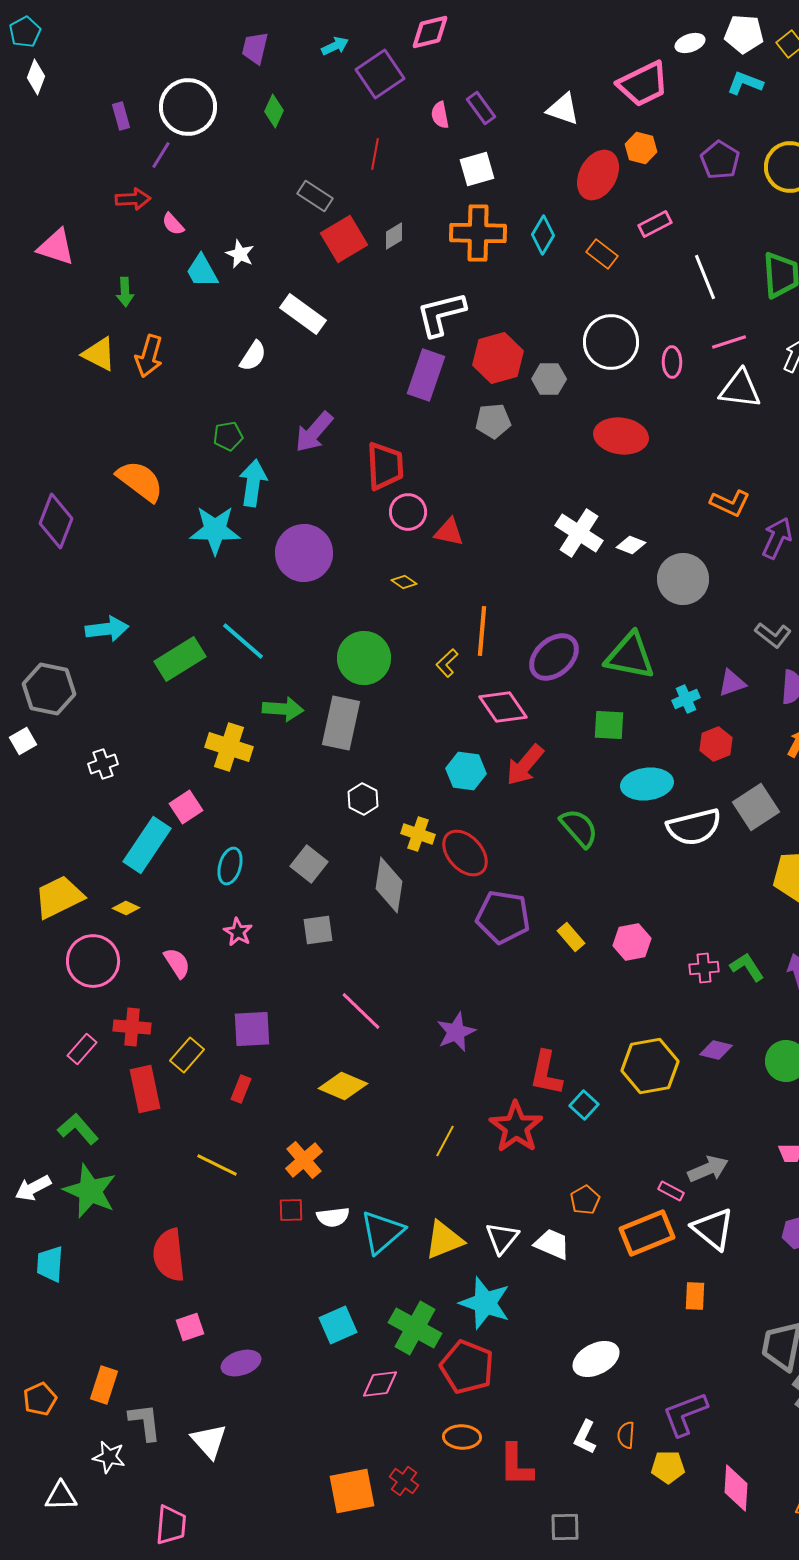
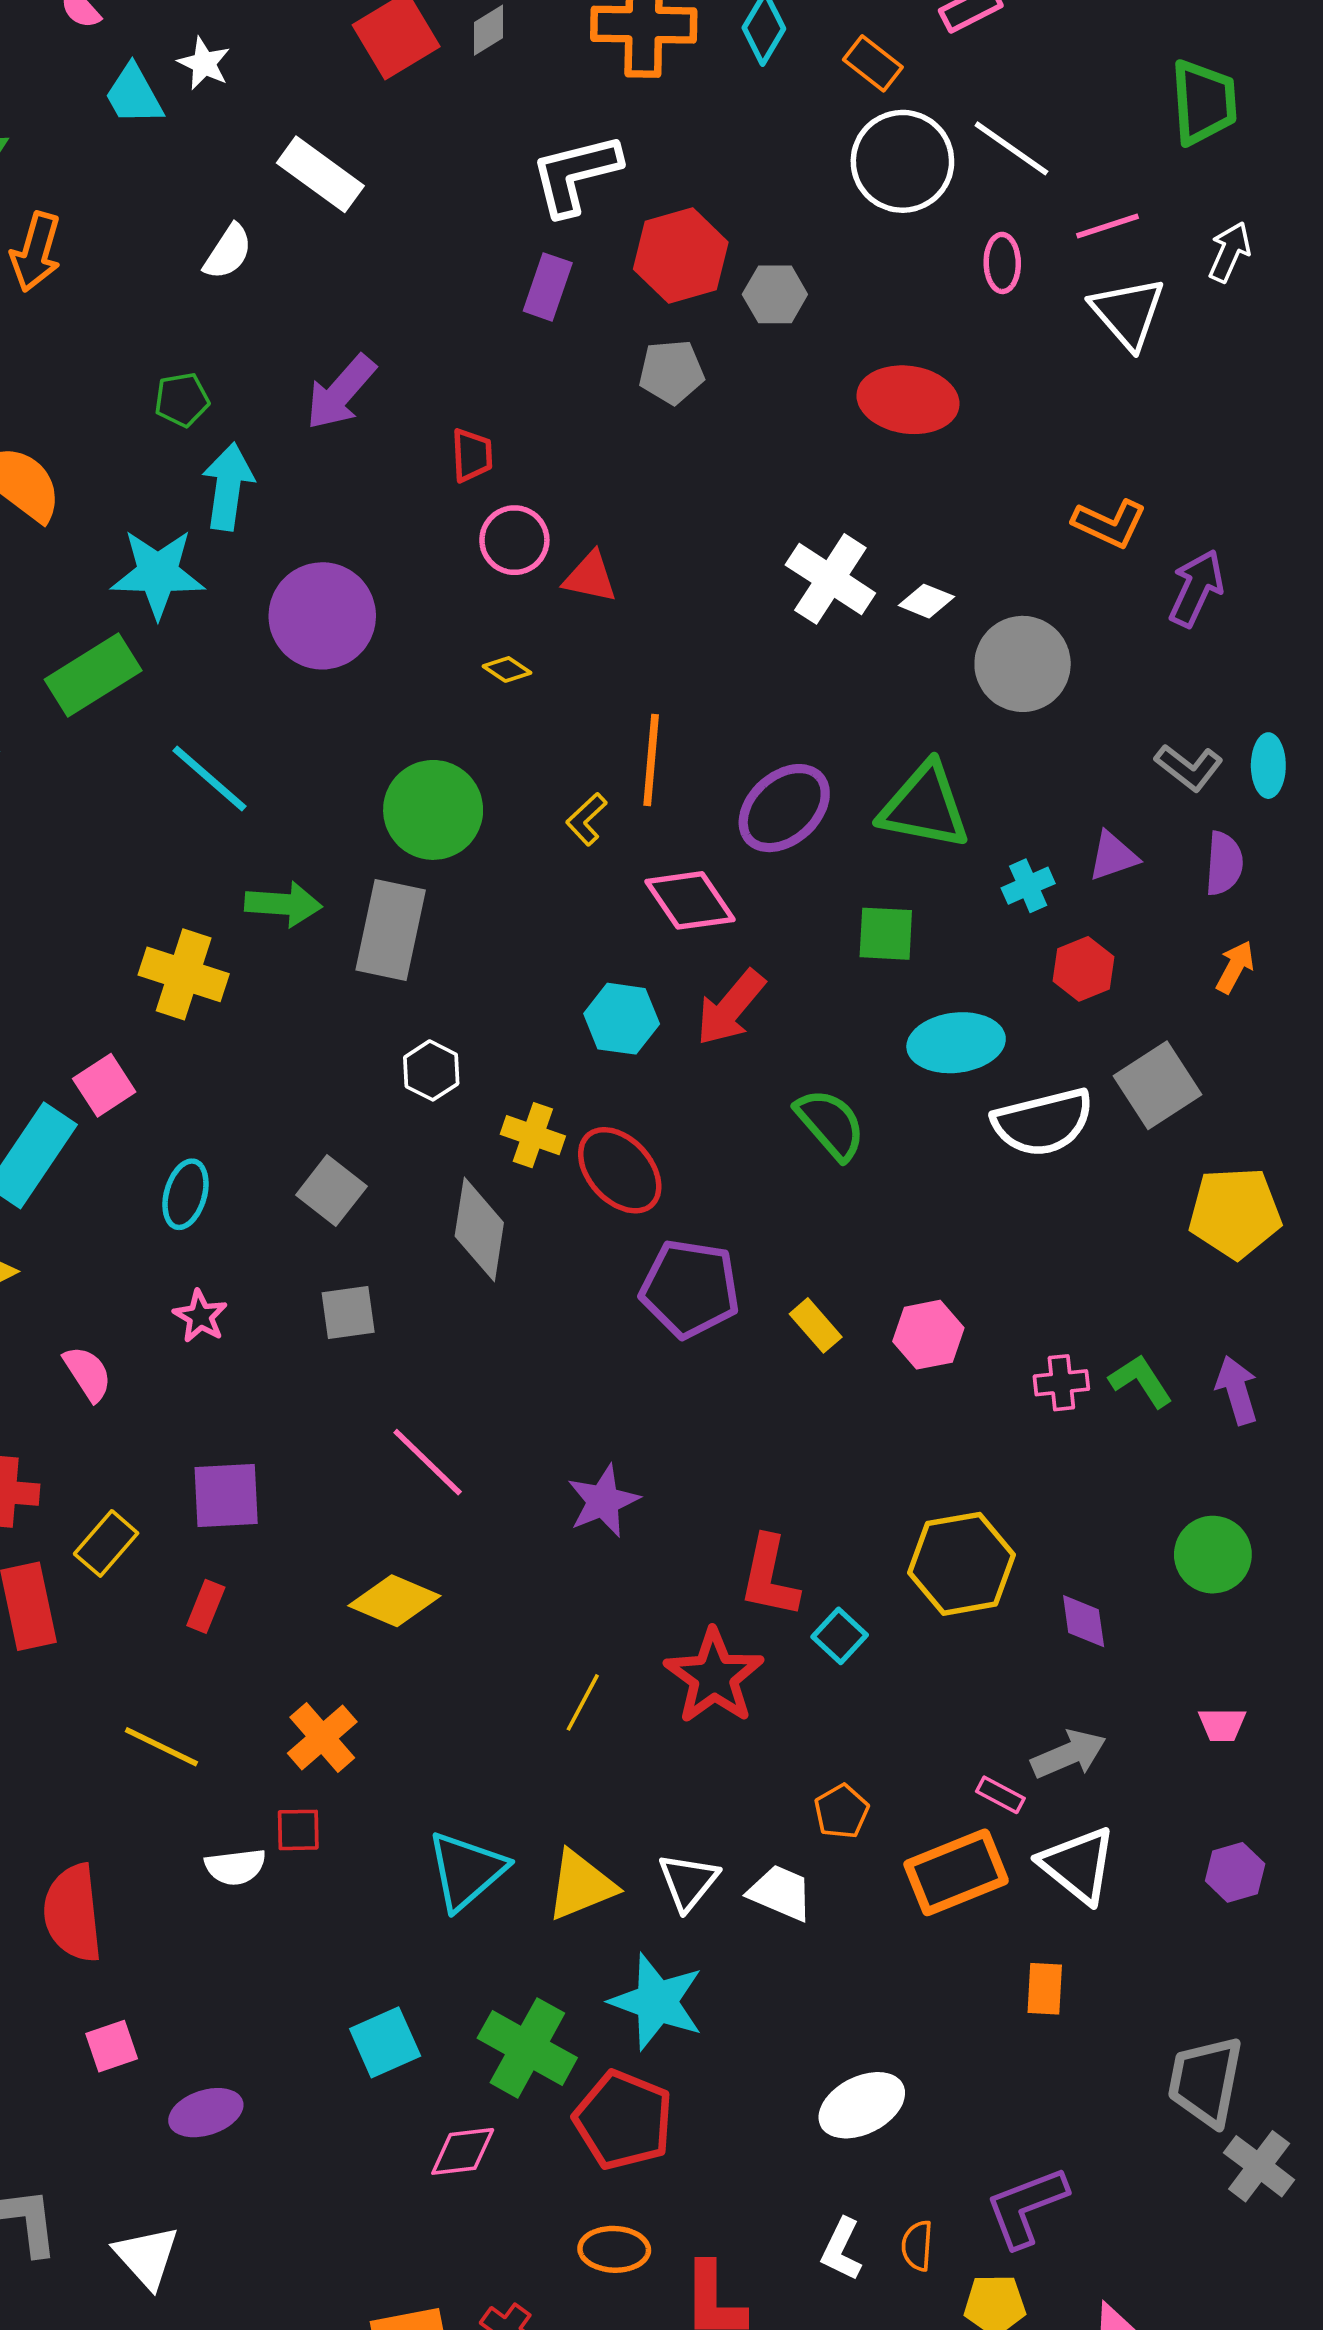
white line: (705, 277) -> (1011, 148), moved, turned -33
white circle: (611, 342) -> (902, 161), moved
purple rectangle: (426, 375) -> (548, 287), size x0.7
white triangle: (740, 389) -> (1128, 313), turned 42
red trapezoid: (385, 466) -> (472, 455), size x0.6
green rectangle: (180, 659) -> (93, 675), moved
purple diamond: (716, 1050) -> (1084, 1621), moved, turned 68
white semicircle: (333, 1217) -> (235, 1867), moved

